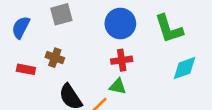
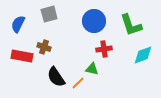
red cross: (122, 60) -> (104, 49), moved
red rectangle: (26, 69) -> (22, 56), size x1.5

